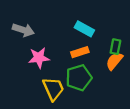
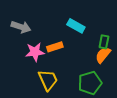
orange rectangle: (80, 52) -> (55, 47), moved
green pentagon: (79, 78) -> (90, 83), moved

